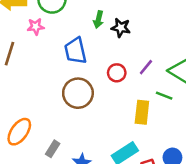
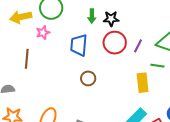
blue trapezoid: (75, 51) -> (79, 45), turned 30
red circle: (117, 73) -> (115, 43), moved, size x1.5
brown circle: (78, 93) -> (88, 78), size x0.6

